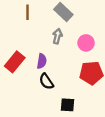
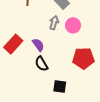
pink circle: (86, 43) -> (73, 25), moved
purple semicircle: (42, 61) -> (38, 45), turned -48

